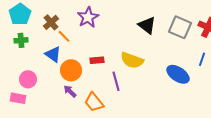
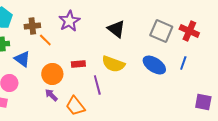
brown cross: (51, 22) -> (32, 26), turned 35
black triangle: (147, 25) -> (116, 29), moved
blue triangle: (53, 54) -> (22, 59), moved
blue ellipse: (178, 74) -> (154, 65), moved

